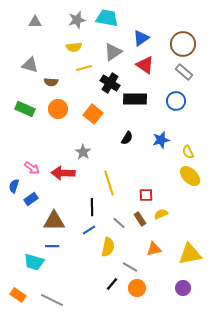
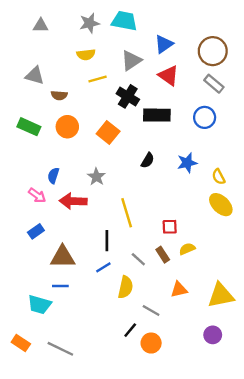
blue semicircle: (14, 186) -> (53, 176), moved
orange circle: (137, 288) -> (151, 343), moved

